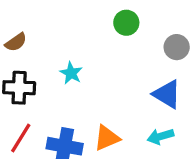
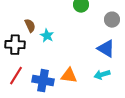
brown semicircle: (16, 42) -> (30, 26), moved, turned -80
orange triangle: (107, 138) -> (69, 76), turned 30

